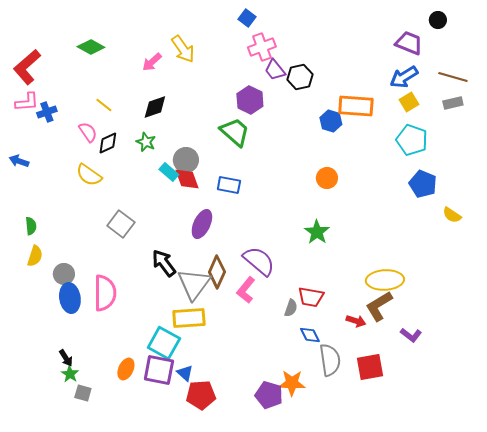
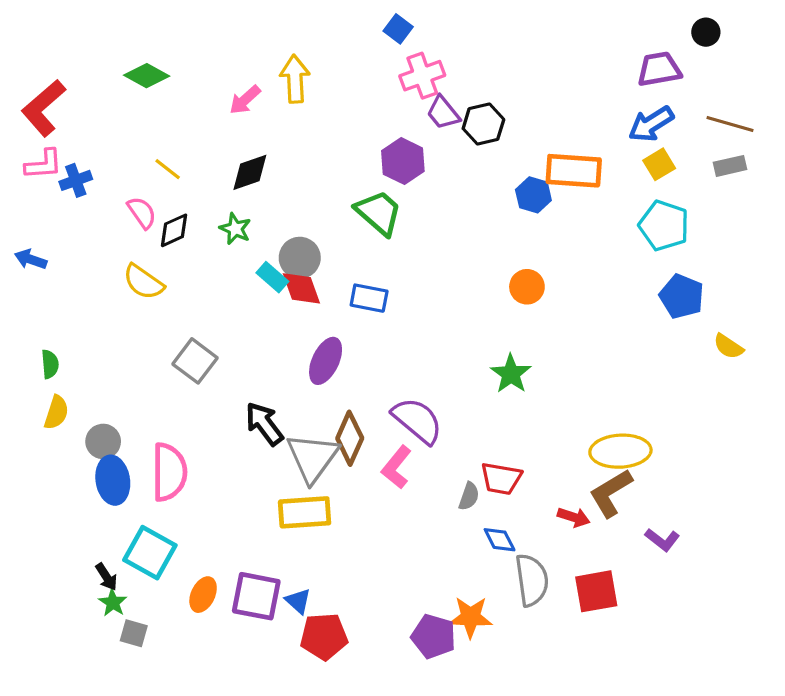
purple trapezoid: (409, 43) -> (659, 69), turned -32
yellow arrow: (183, 49) -> (295, 79), turned -148
cyan square: (164, 343) -> (150, 553), moved

